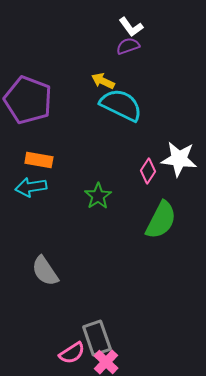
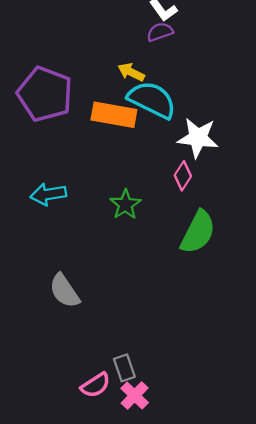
white star: (179, 159) -> (198, 138), moved
orange rectangle: (39, 160) -> (114, 115), moved, size x1.4
gray rectangle: (97, 338) -> (124, 368), size x0.7

